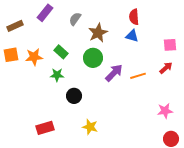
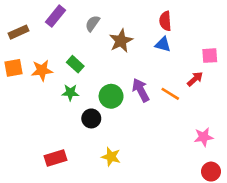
green circle: (93, 58) -> (111, 96), moved
red arrow: (166, 68) -> (195, 79), moved
purple arrow: (114, 73) -> (141, 90), turned -72
orange line: (138, 76) -> (170, 94), turned 49

